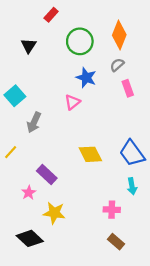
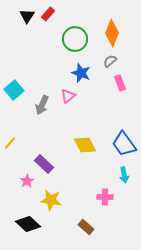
black triangle: (29, 46) -> (27, 16), moved
gray arrow: (34, 122) -> (42, 105), moved
brown rectangle: (116, 242) -> (86, 227), moved

